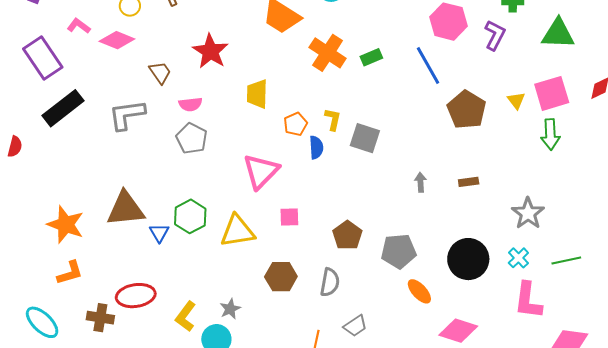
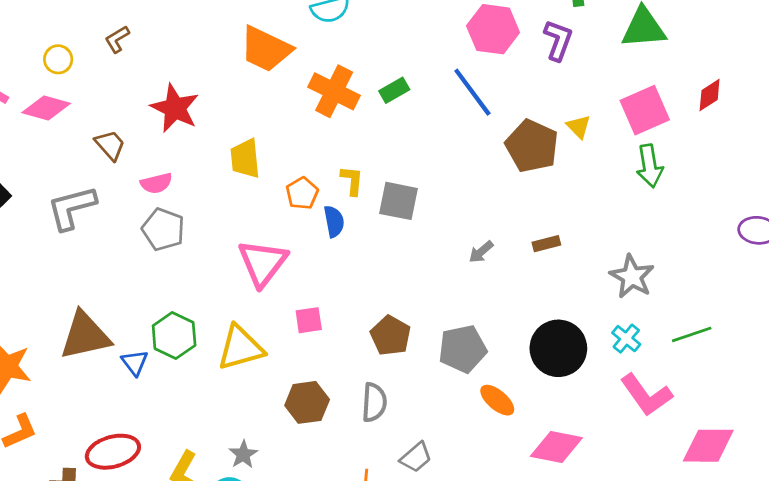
yellow triangle: (516, 100) -> (579, 127), moved
gray arrow: (420, 182) -> (481, 252), turned -120
pink L-shape: (528, 300) -> (646, 395), turned -36

